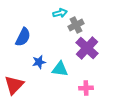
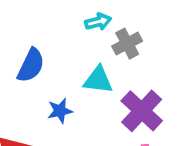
purple cross: (87, 48) -> (142, 111), moved
cyan triangle: (60, 69) -> (98, 80), moved

